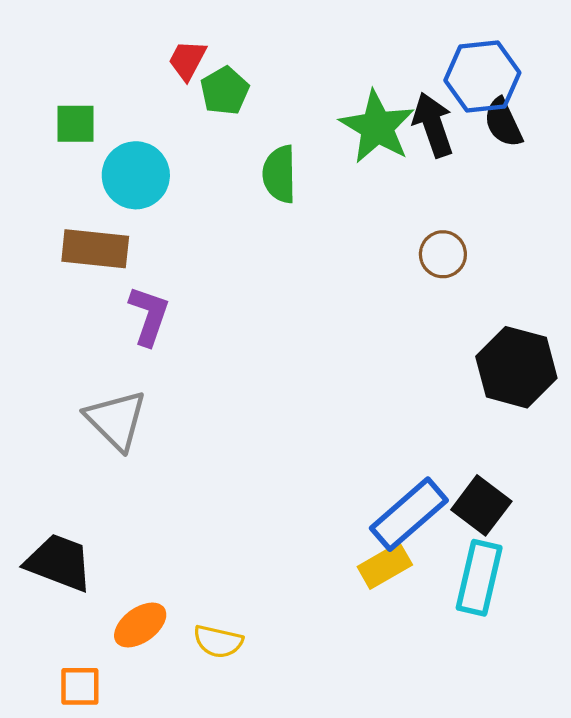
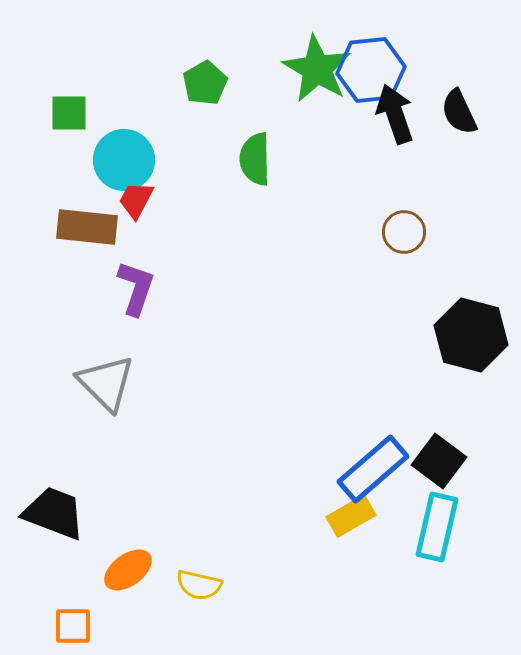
red trapezoid: (187, 60) -> (136, 200), moved
blue hexagon: (482, 77) -> (371, 70), moved
green star: (377, 127) -> (317, 69), moved

